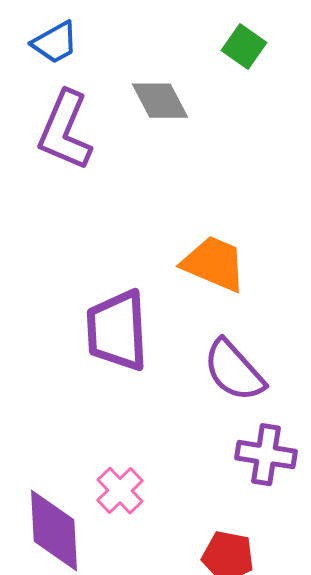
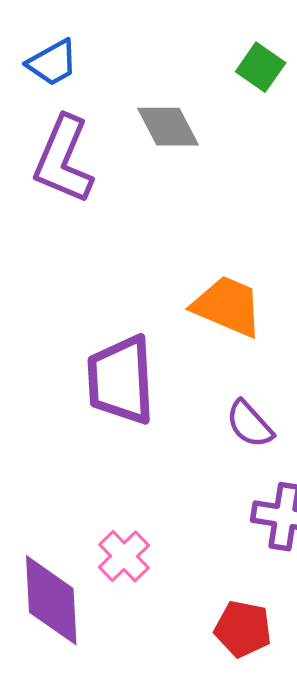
purple semicircle: (234, 371) -> (250, 424), size x0.7

